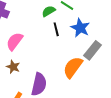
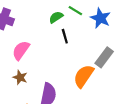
blue star: (80, 28) -> (100, 18), moved

